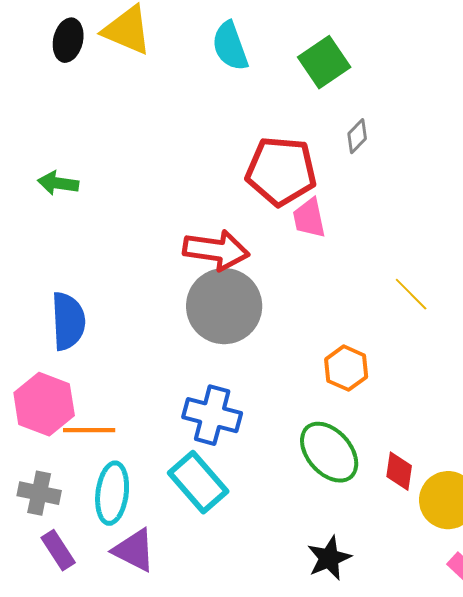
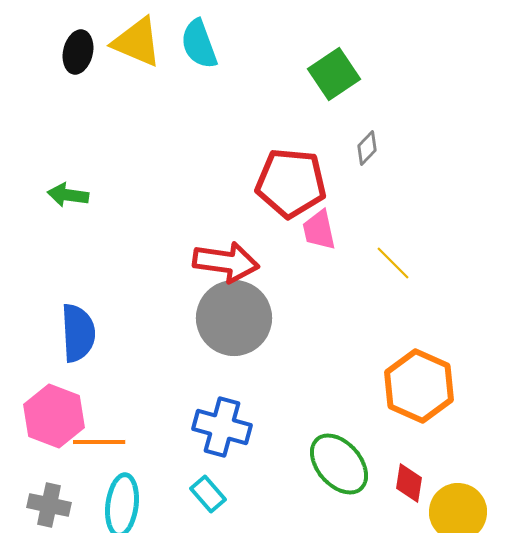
cyan semicircle: (230, 46) -> (199, 44), moved
yellow line: (411, 294) -> (393, 263), moved
orange hexagon: (346, 368) -> (419, 386), moved, size x1.6
cyan rectangle: (198, 482) -> (208, 494), size x0.6

